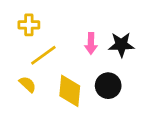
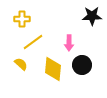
pink arrow: (91, 43) -> (69, 43), moved
black star: (121, 45) -> (92, 16), moved

